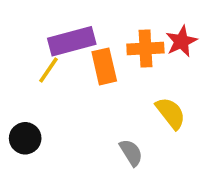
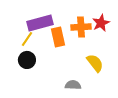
black circle: (25, 138) -> (27, 60), moved
gray semicircle: (131, 153) -> (73, 85), turned -56

